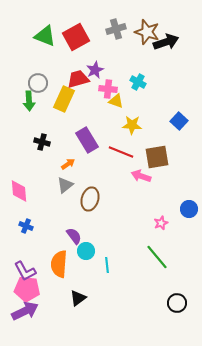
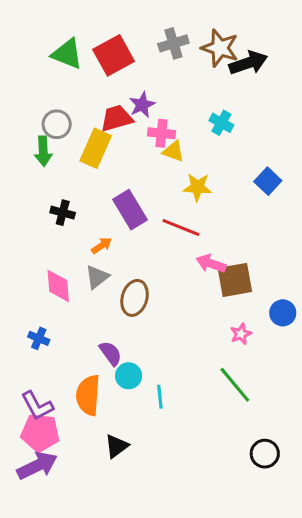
cyan cross: (138, 82) -> (221, 123), moved
brown square: (157, 157) -> (235, 280), moved
pink diamond: (19, 191) -> (58, 286), moved

